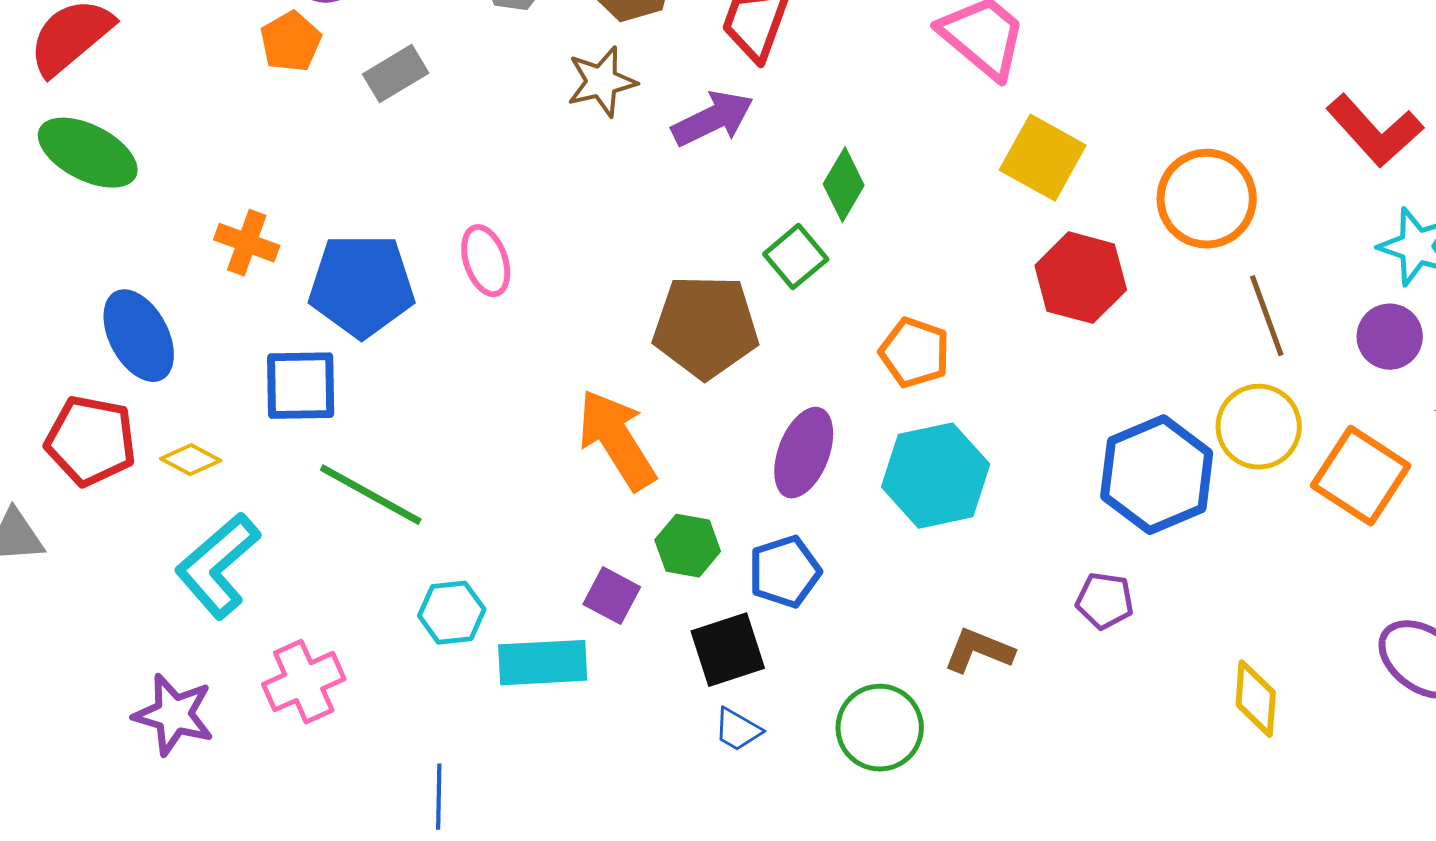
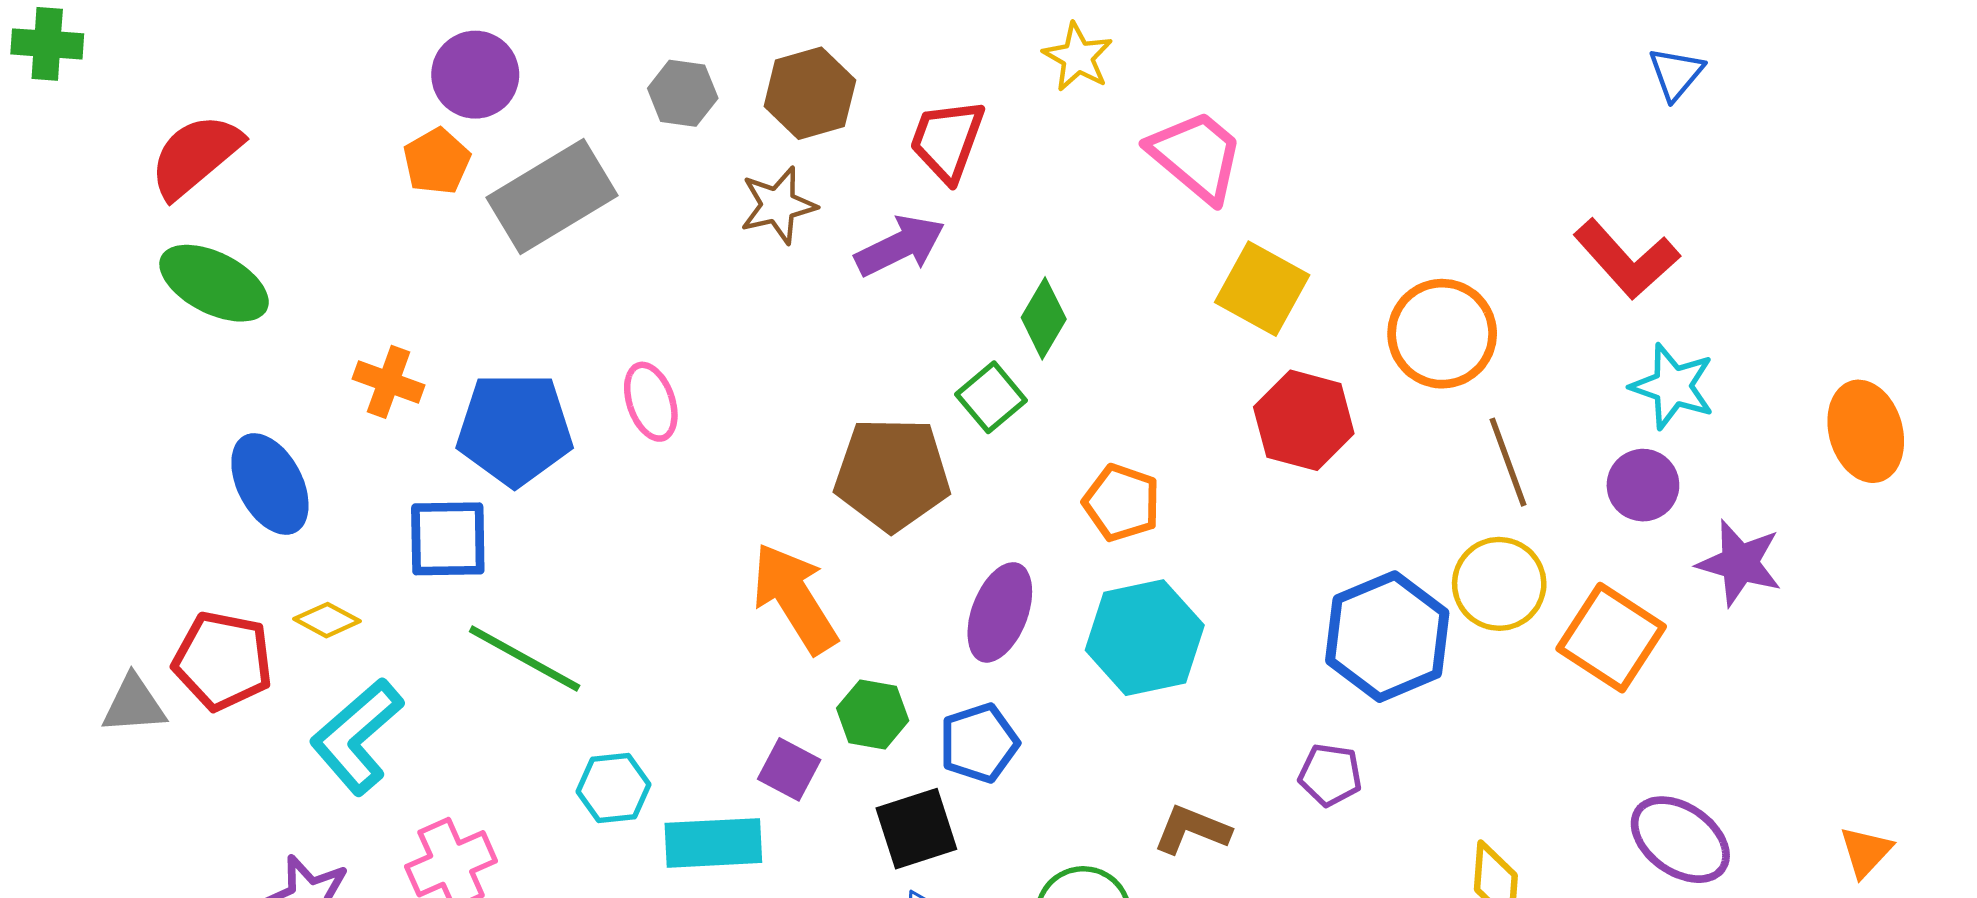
gray rectangle: (396, 74) -> (552, 196), size x1.8
red pentagon: (91, 441) -> (223, 661), moved

